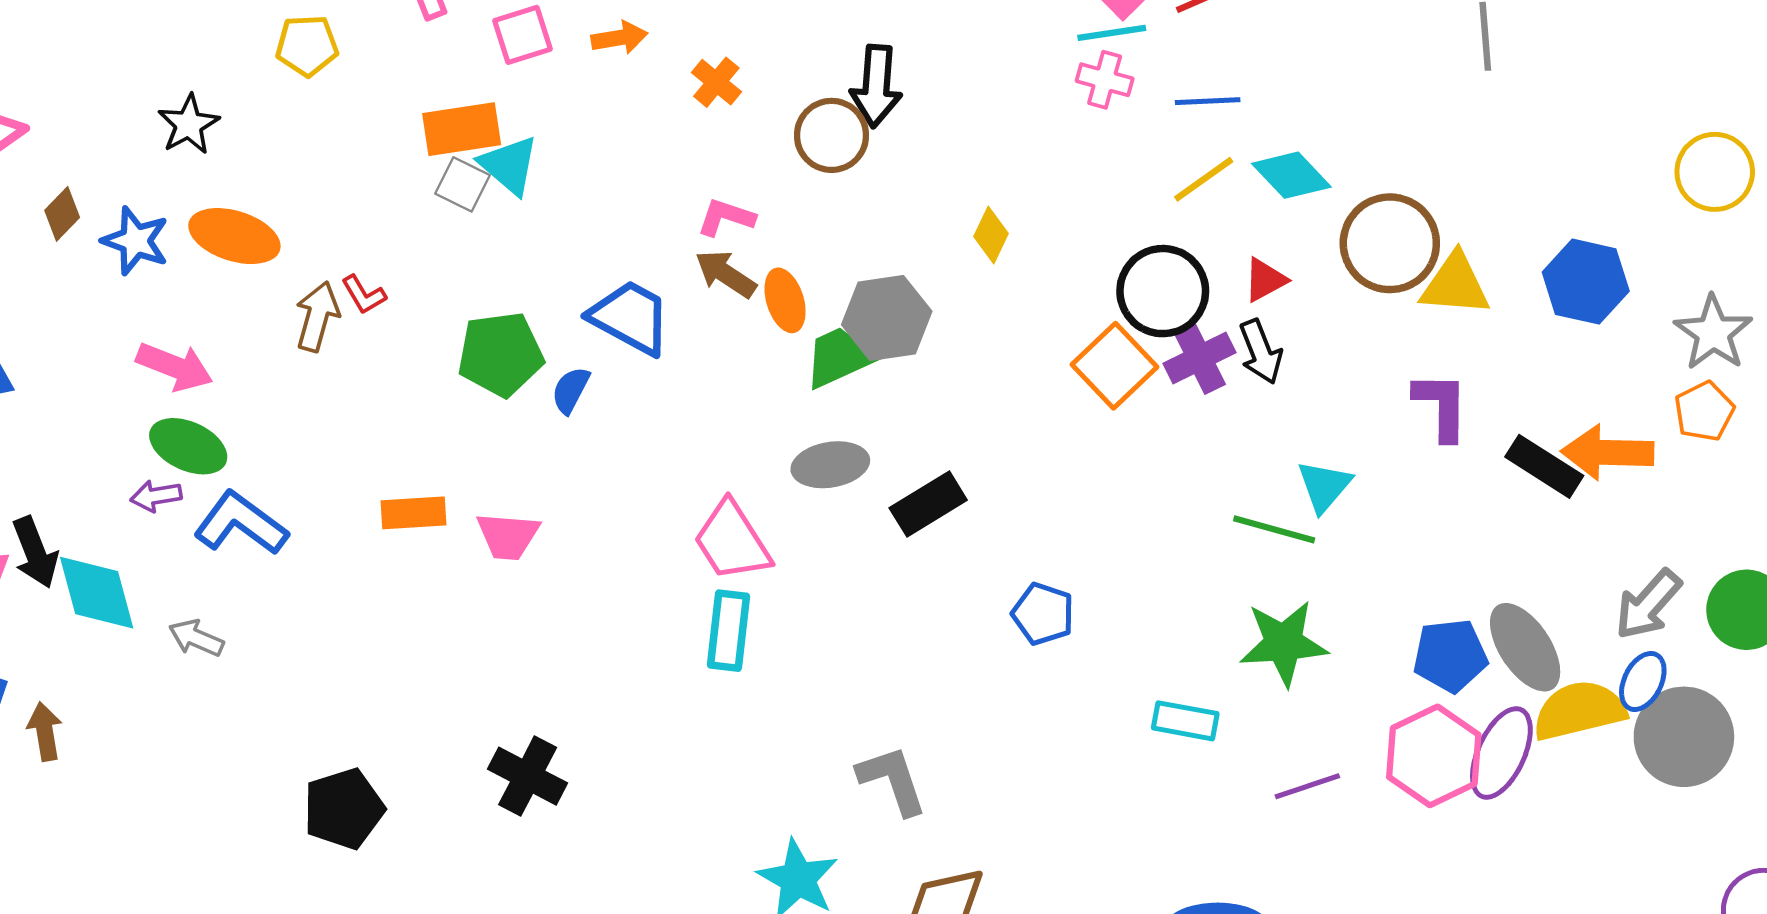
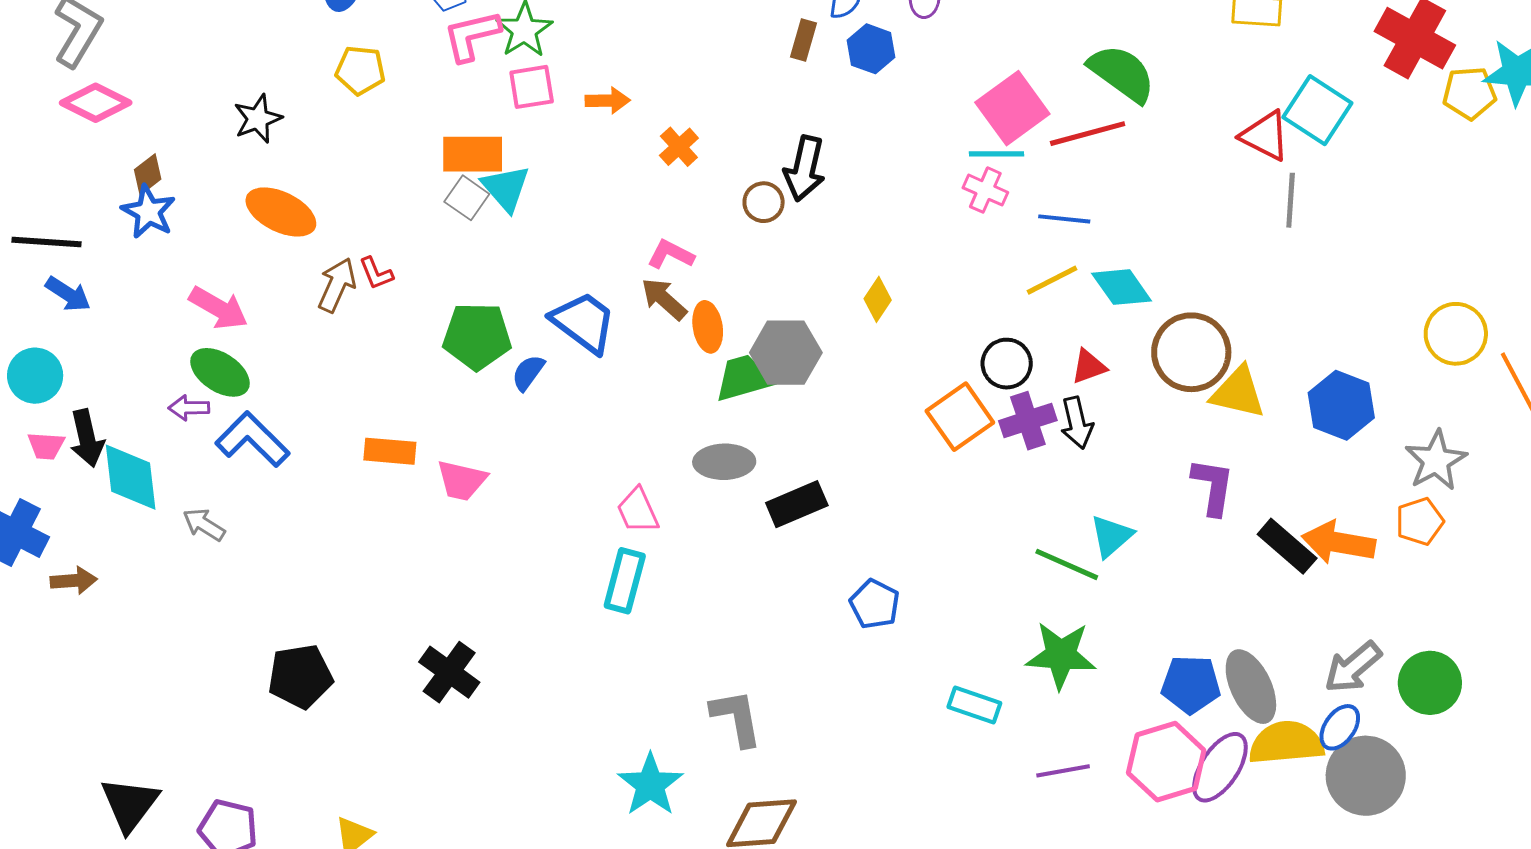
brown circle: (832, 135) -> (764, 202), size x0.7
blue star: (135, 241) -> (148, 212), moved
black circle: (1163, 291) -> (1007, 364), size x0.7
pink trapezoid: (732, 541) -> (638, 511), size x0.7
brown arrow: (45, 731) -> (74, 581), turned 87

